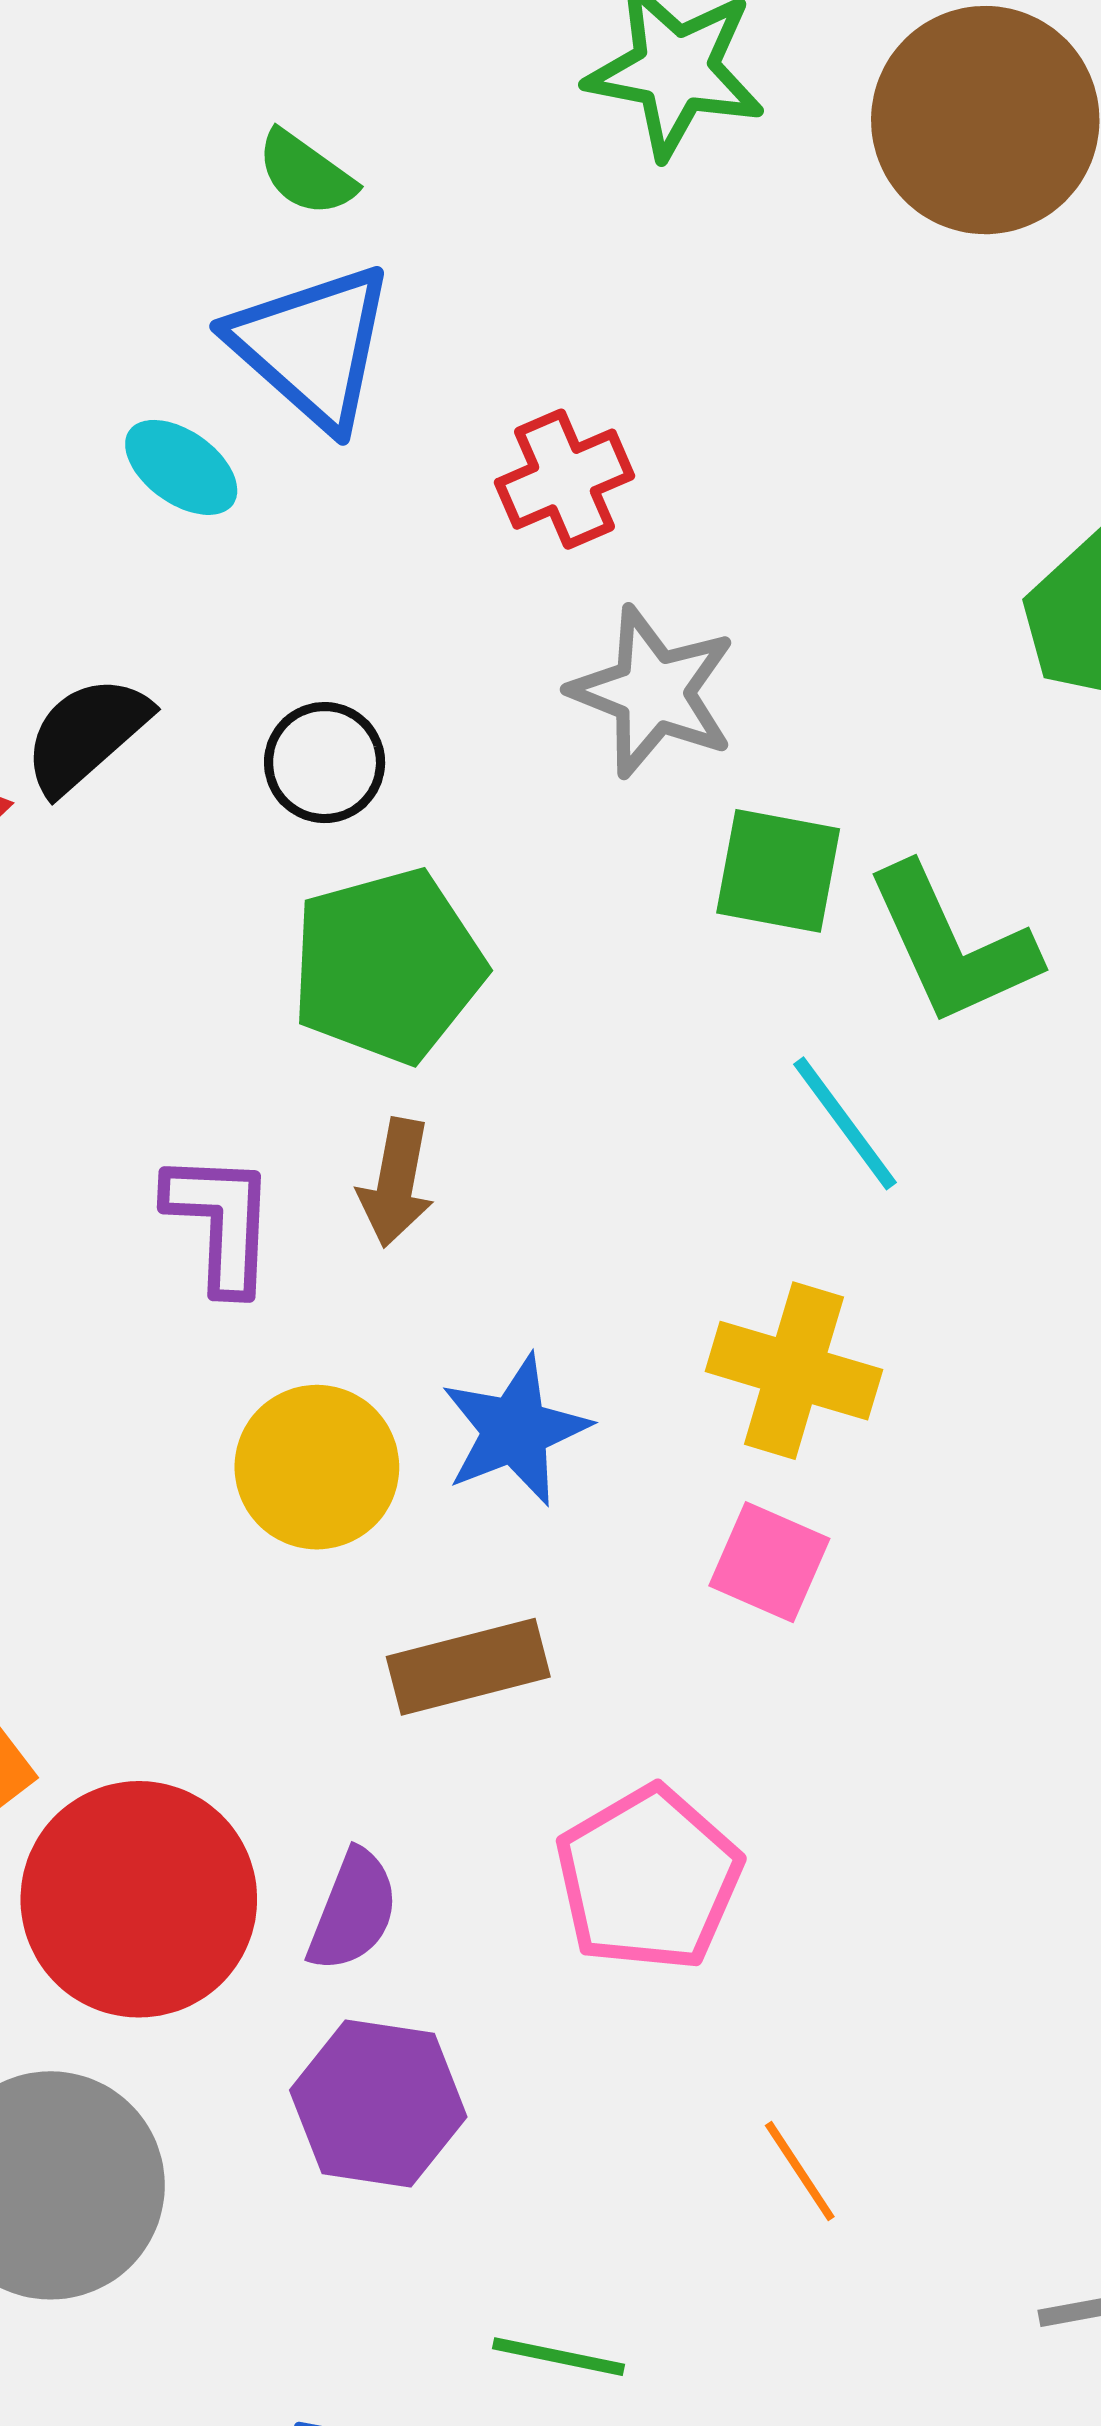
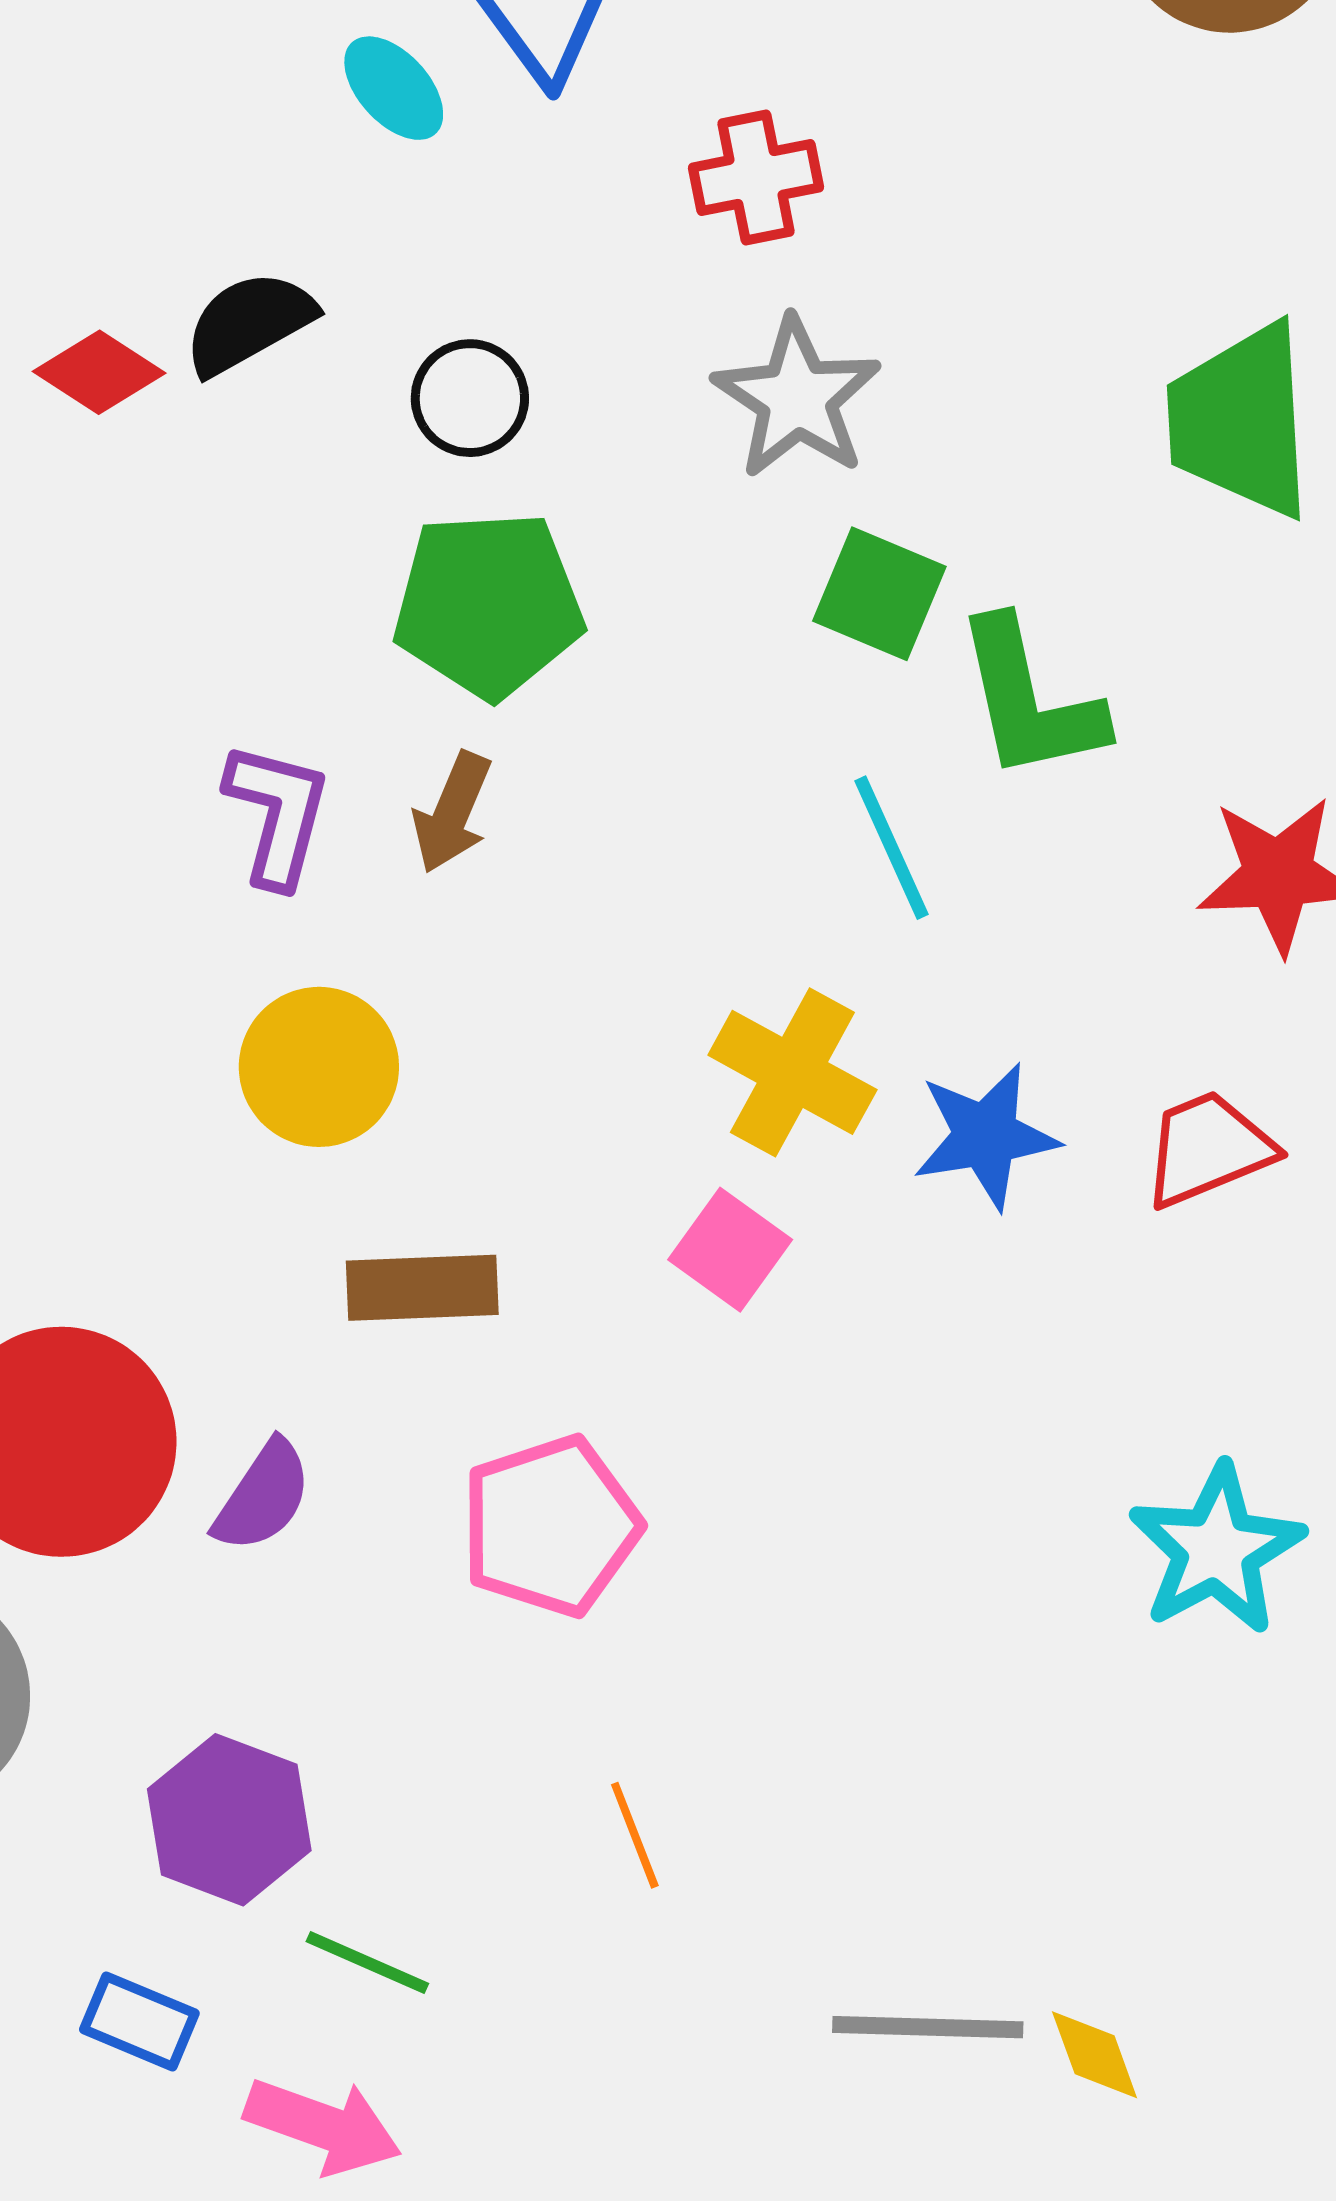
blue star: (515, 1430) -> (986, 1136), moved
purple hexagon: (378, 2103) -> (229, 1820), moved

